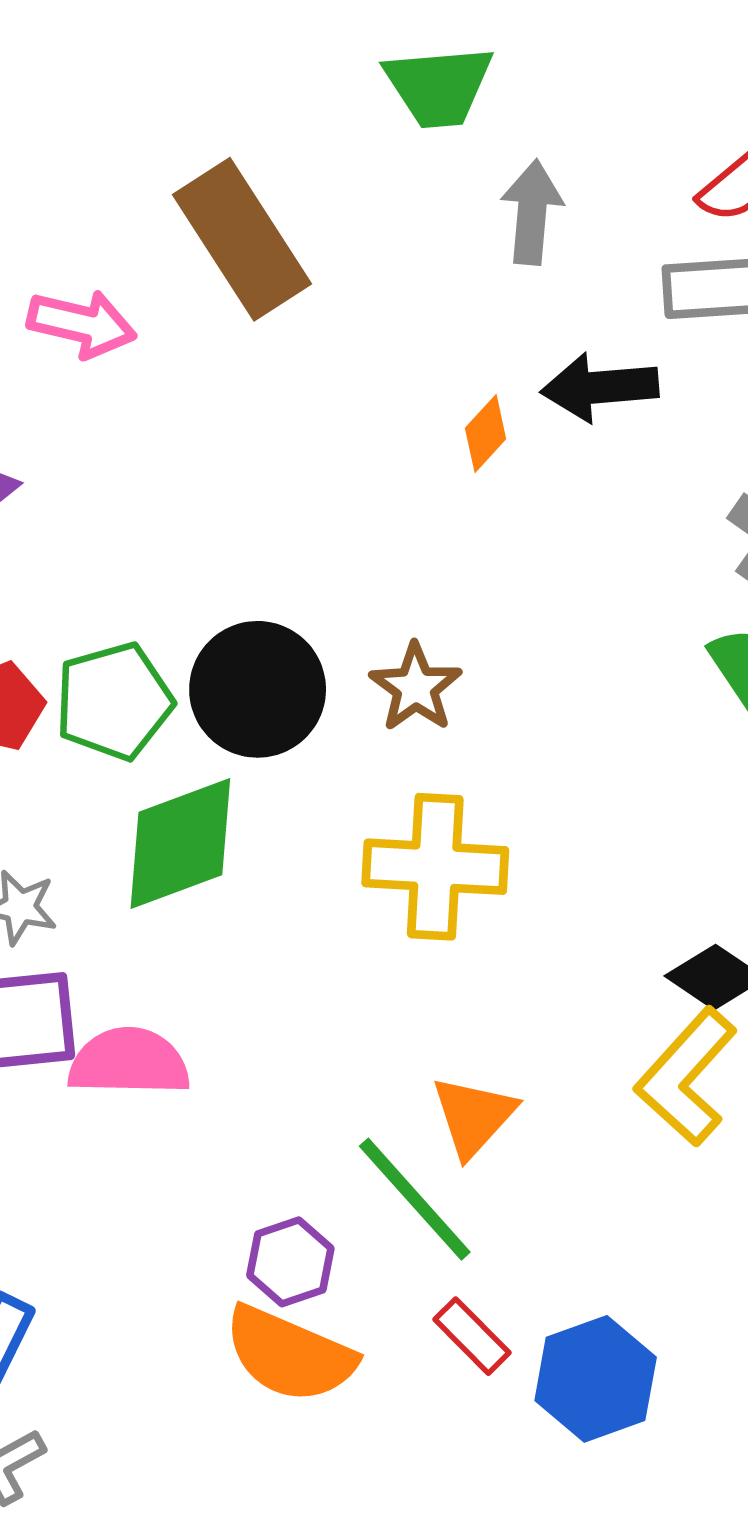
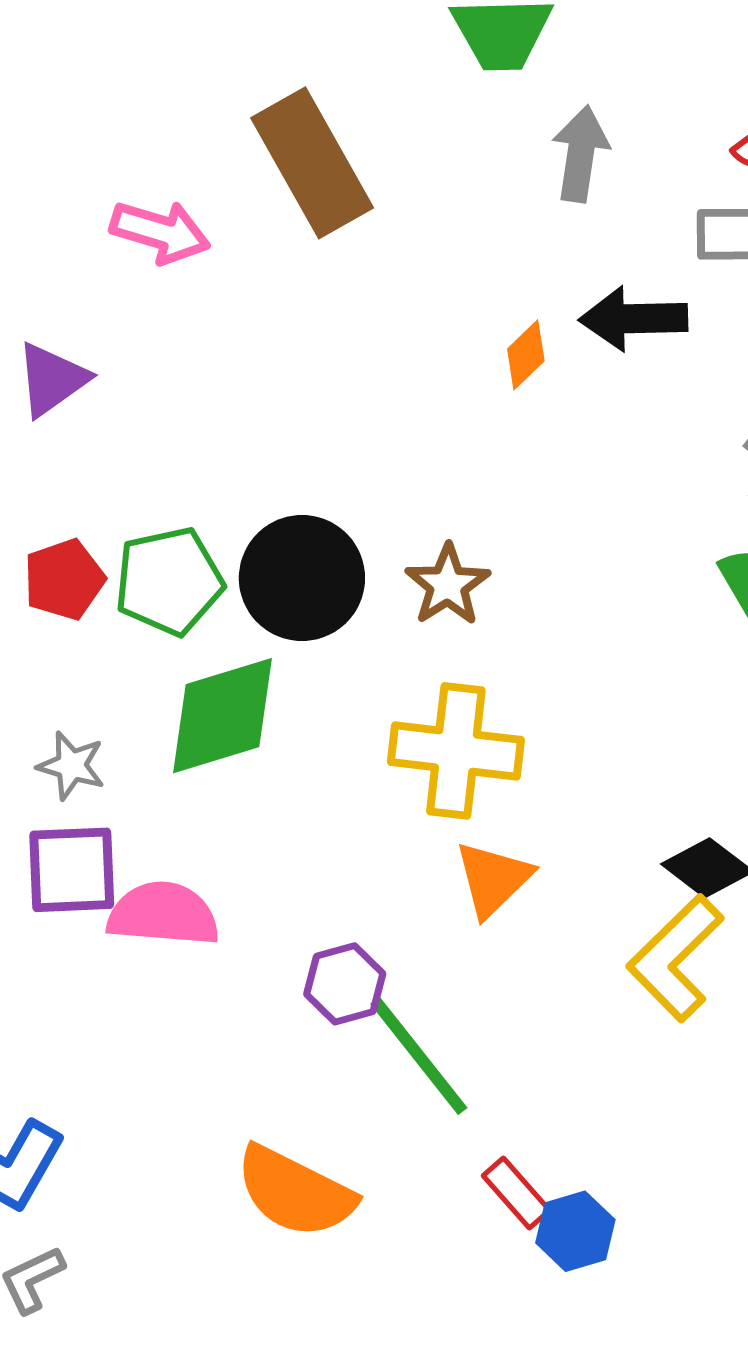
orange triangle: (474, 1116) -> (493, 879), moved
purple hexagon: (290, 1262) -> (345, 984), moved
red rectangle: (472, 1336) -> (516, 1193), moved
blue hexagon: (596, 1379) -> (575, 1231), size x0.7

